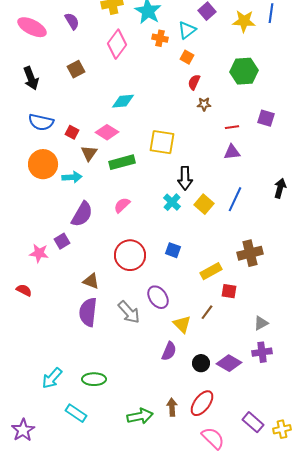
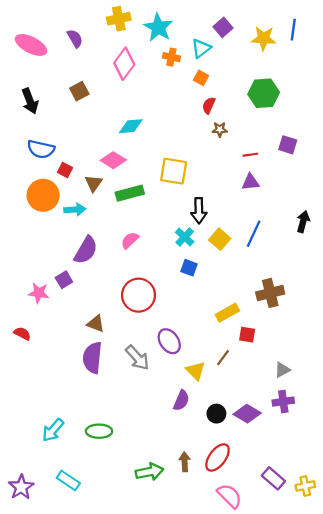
red square: (72, 132) -> (65, 170), moved
blue square: (173, 250) -> (189, 268), moved
cyan rectangle: (76, 413) -> (68, 481), moved

